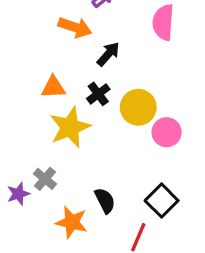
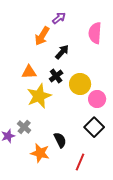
orange arrow: (75, 27) -> (42, 36), turned 102
black square: (162, 201) -> (94, 127), moved

